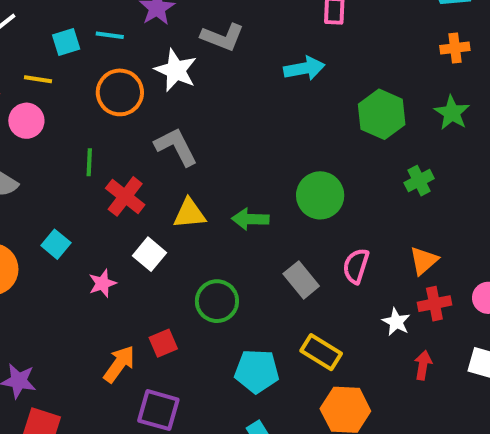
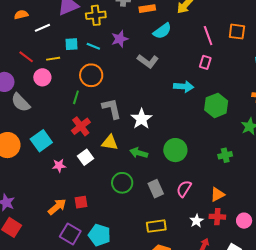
white star: (176, 70) -> (141, 119), moved
yellow line: (38, 79) -> (53, 59), turned -32
green hexagon: (382, 114) -> (216, 105), moved
green line: (89, 162) -> (76, 97), moved
cyan square: (56, 244) -> (41, 141), size x1.5
green circle: (217, 301) -> (122, 183), moved
yellow rectangle: (321, 352) -> (156, 226), turned -54
cyan pentagon: (257, 371) -> (99, 235), moved

